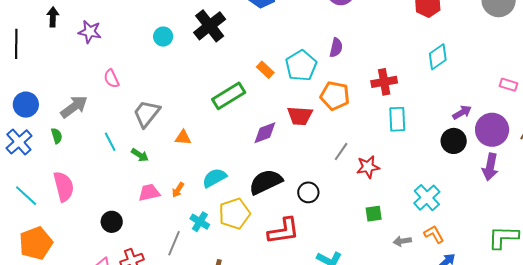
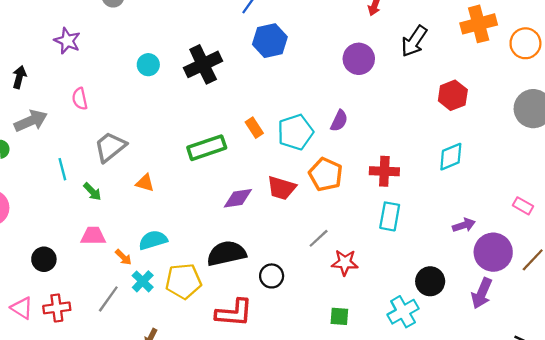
black arrow: (53, 17) -> (19, 77), moved
black circle: (454, 141) -> (430, 281), moved
cyan semicircle: (214, 178) -> (153, 240), moved
orange arrow: (178, 190) -> (123, 257), moved, turned -91

